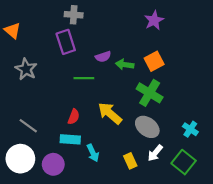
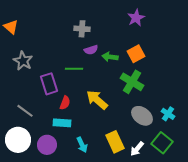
gray cross: (74, 15) -> (82, 29), moved
purple rectangle: (66, 42) -> (49, 84), moved
gray ellipse: (147, 127) -> (142, 116), moved
cyan arrow: (93, 153) -> (82, 145), moved
white arrow: (155, 153) -> (137, 149), moved
yellow rectangle: (130, 161) -> (115, 142), size x1.5

